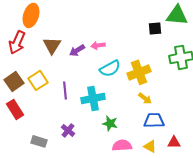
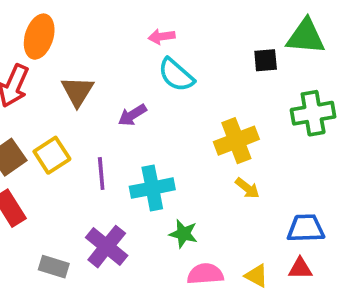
pink arrow: (98, 45) -> (161, 37), moved
purple arrow: (77, 50) -> (132, 115), moved
cyan semicircle: (110, 68) -> (176, 75), moved, turned 70
blue trapezoid: (154, 120) -> (306, 228), moved
purple cross: (68, 130) -> (107, 247), size x1.6

